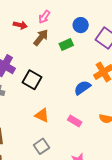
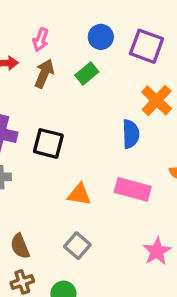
blue semicircle: (82, 88) -> (131, 134), turned 138
pink rectangle: (75, 121) -> (133, 189), size x1.5
gray square: (41, 146) -> (77, 246), moved

